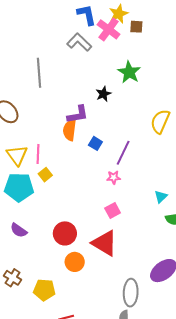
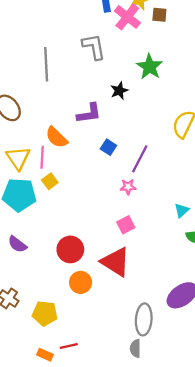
gray L-shape: (79, 42) -> (94, 47), moved, turned 35
orange semicircle: (70, 130) -> (56, 137), moved, turned -55

